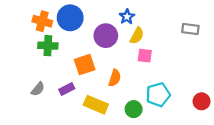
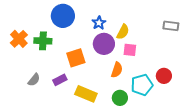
blue star: (127, 17) -> (99, 23), moved
orange cross: (42, 21) -> (19, 39), moved, turned 30
purple circle: (106, 36) -> (104, 44), moved
orange semicircle: (115, 78) -> (117, 70), moved
red circle: (202, 101) -> (164, 76), moved

